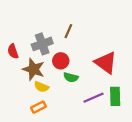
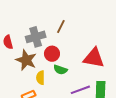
red triangle: (106, 63) -> (94, 58), turned -30
yellow semicircle: (41, 87) -> (40, 78), moved, turned 64

